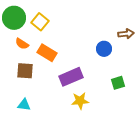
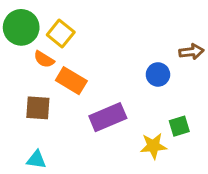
orange semicircle: (22, 44) -> (44, 59), moved
yellow star: (80, 101) -> (153, 146), moved

